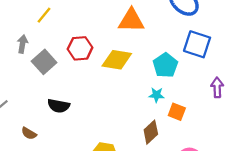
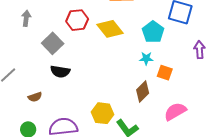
yellow diamond: (117, 60) -> (110, 29), turned 44
gray square: (44, 62) -> (53, 43), moved
brown semicircle: (29, 133) -> (35, 97), turned -48

